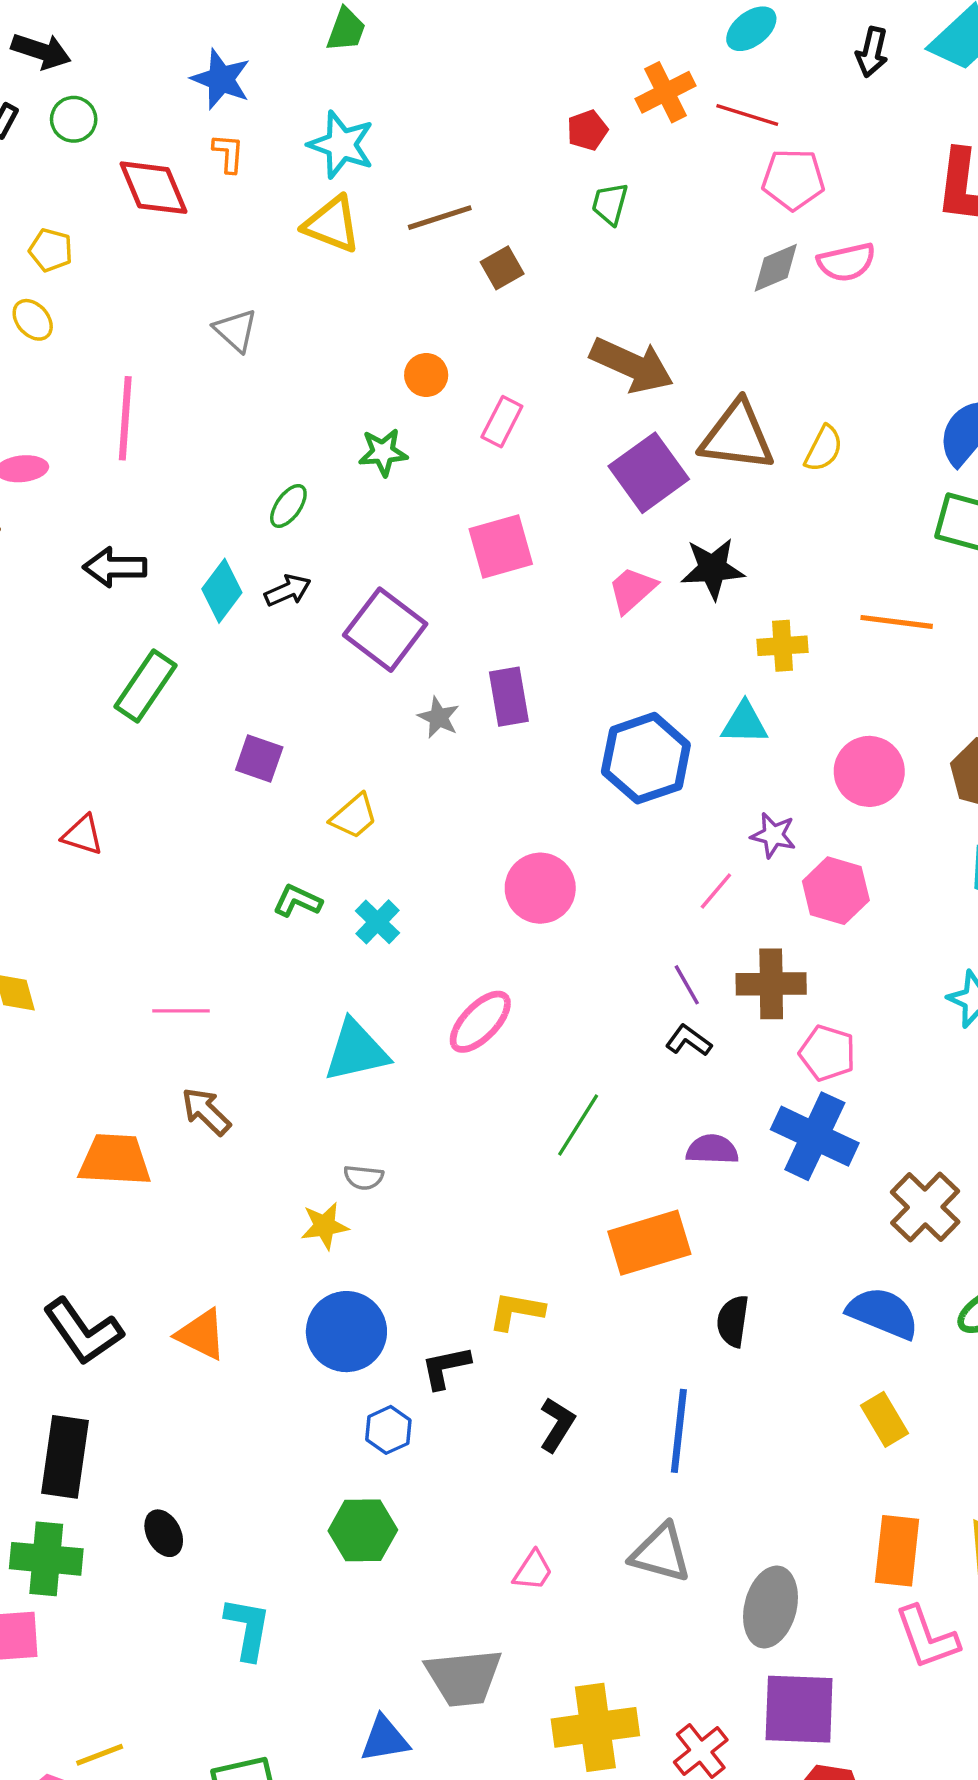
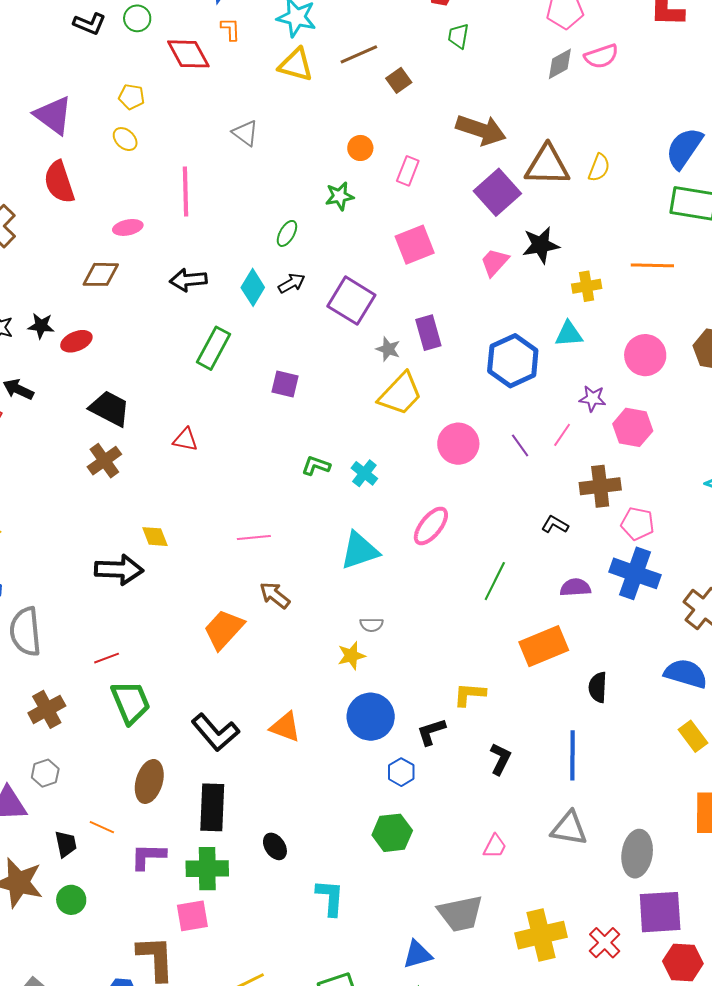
yellow trapezoid: (354, 816) -> (400, 394), moved, size x1.6
purple line: (687, 985) -> (520, 445), moved
orange trapezoid: (115, 1160) -> (224, 629), turned -45

